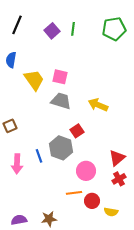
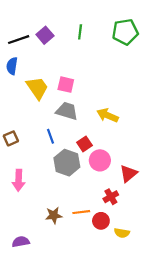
black line: (17, 25) -> (19, 40), moved, turned 48
purple square: (52, 31) -> (45, 35), moved
blue line: (39, 156) -> (50, 136), moved
pink circle: (86, 171) -> (100, 160), moved
red cross: (119, 179) -> (111, 197), moved
brown star: (49, 219) -> (54, 215), moved

